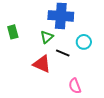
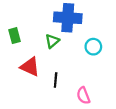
black line: (63, 53) -> (56, 80), moved, turned 72
red triangle: (42, 64) -> (30, 67), moved

